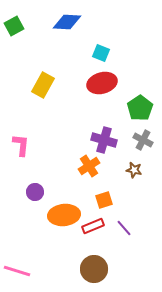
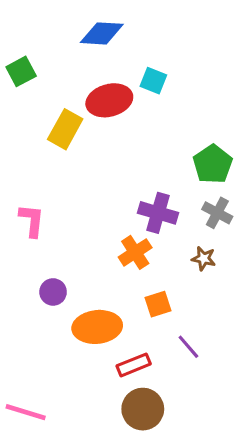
green square: (14, 26) -> (21, 71), moved
red ellipse: (102, 83) -> (109, 100), moved
red rectangle: (93, 226) -> (134, 365), moved

